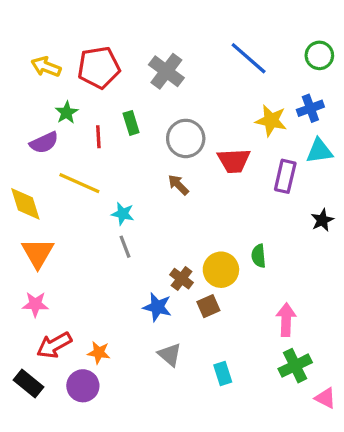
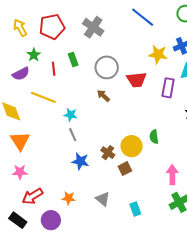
yellow arrow: (46, 67) -> (20, 28), turned 42
blue star: (157, 307) -> (80, 161), moved
orange star: (99, 353) -> (69, 198), moved

